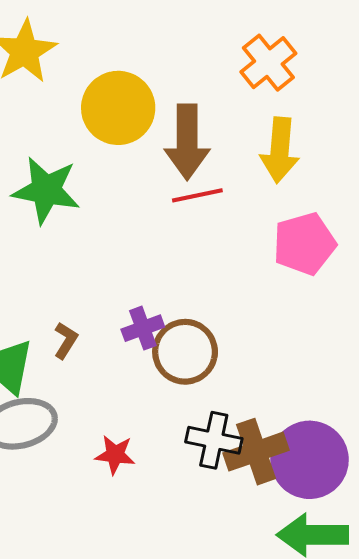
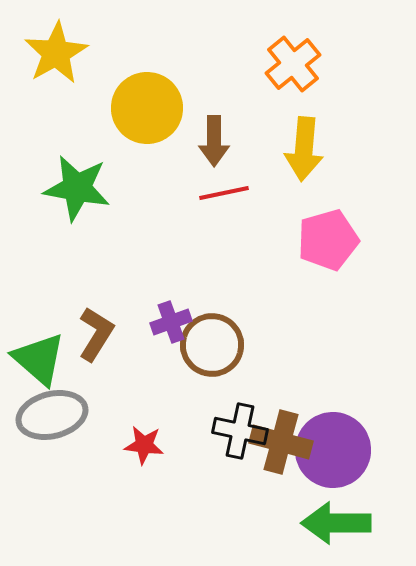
brown arrow: (187, 142) -> (214, 141), size x0.7
brown L-shape: (66, 340) -> (96, 334), size x1.5
brown cross: (256, 452) -> (281, 442), turned 34

